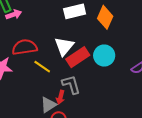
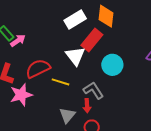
cyan circle: (104, 56) -> (112, 65), moved
red rectangle: (78, 57) -> (92, 40), moved
gray triangle: (48, 105) -> (67, 115), moved

